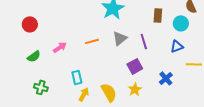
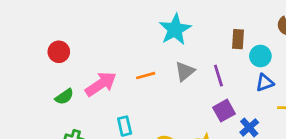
cyan circle: (181, 23) -> (260, 56), moved
pink arrow: (60, 47) -> (101, 84), size x1.6
purple square: (135, 66) -> (224, 111), moved

